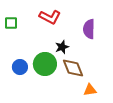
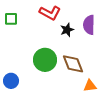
black star: (62, 47) -> (67, 30), moved
blue circle: (20, 67) -> (11, 81), moved

